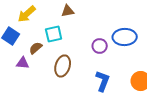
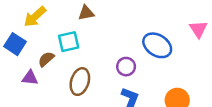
blue ellipse: (125, 37) -> (157, 45), turned 35
purple circle: (100, 46) -> (126, 67), moved

